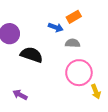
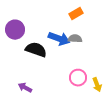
blue arrow: (56, 27) -> (59, 39), moved, size x1.5
pink circle: (79, 73) -> (78, 78), moved, size x0.7

